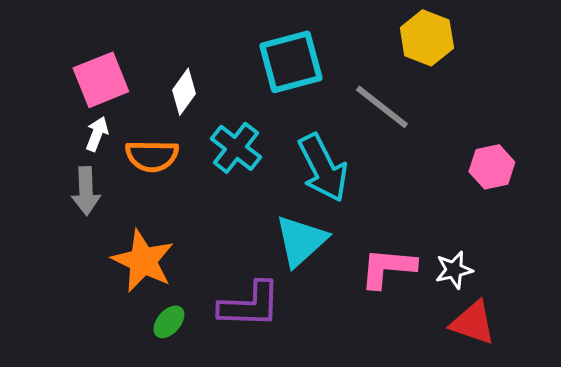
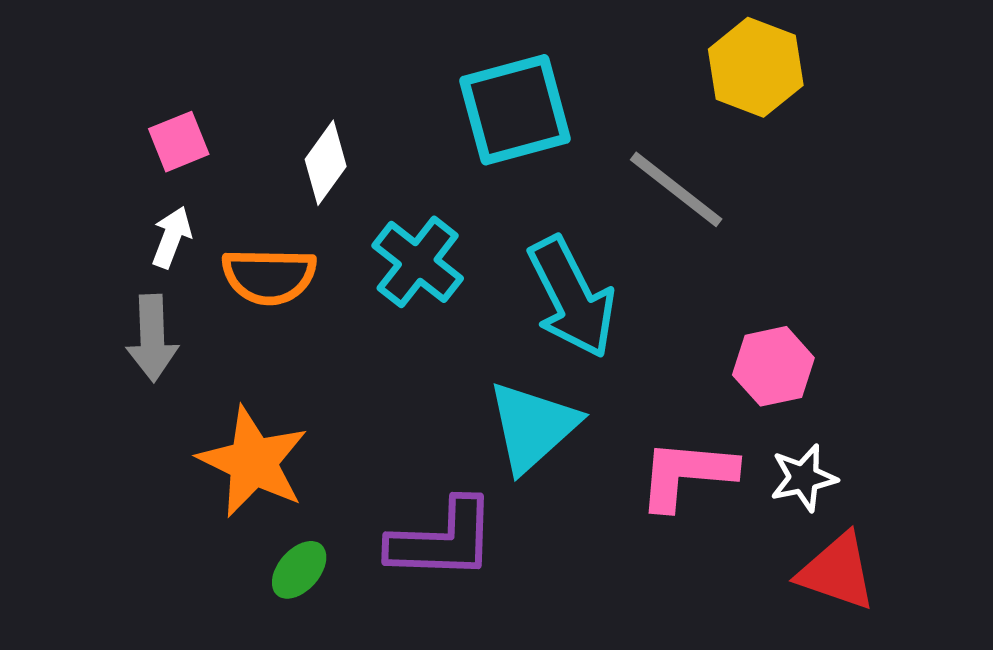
pink square: (101, 80) -> (179, 142), size x0.6
pink hexagon: (492, 167) -> (773, 366), moved

